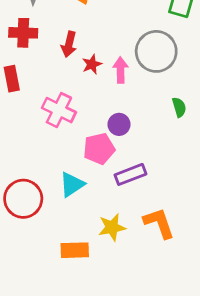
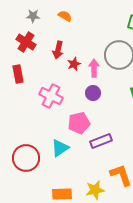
red cross: (23, 33) -> (26, 42), turned 30
purple circle: (119, 124) -> (93, 93), moved
yellow star: (112, 227) -> (95, 190), moved

